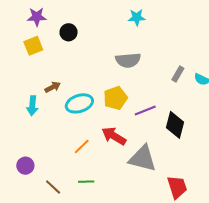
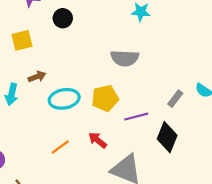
yellow square: (33, 46) -> (22, 40), moved
gray rectangle: (178, 74) -> (175, 99), moved
red arrow: (114, 136) -> (98, 140), size x0.7

